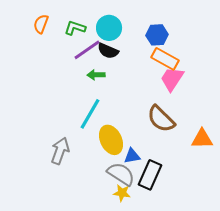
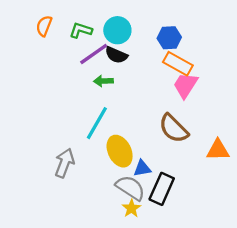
yellow star: (122, 193) -> (131, 208), turned 30

